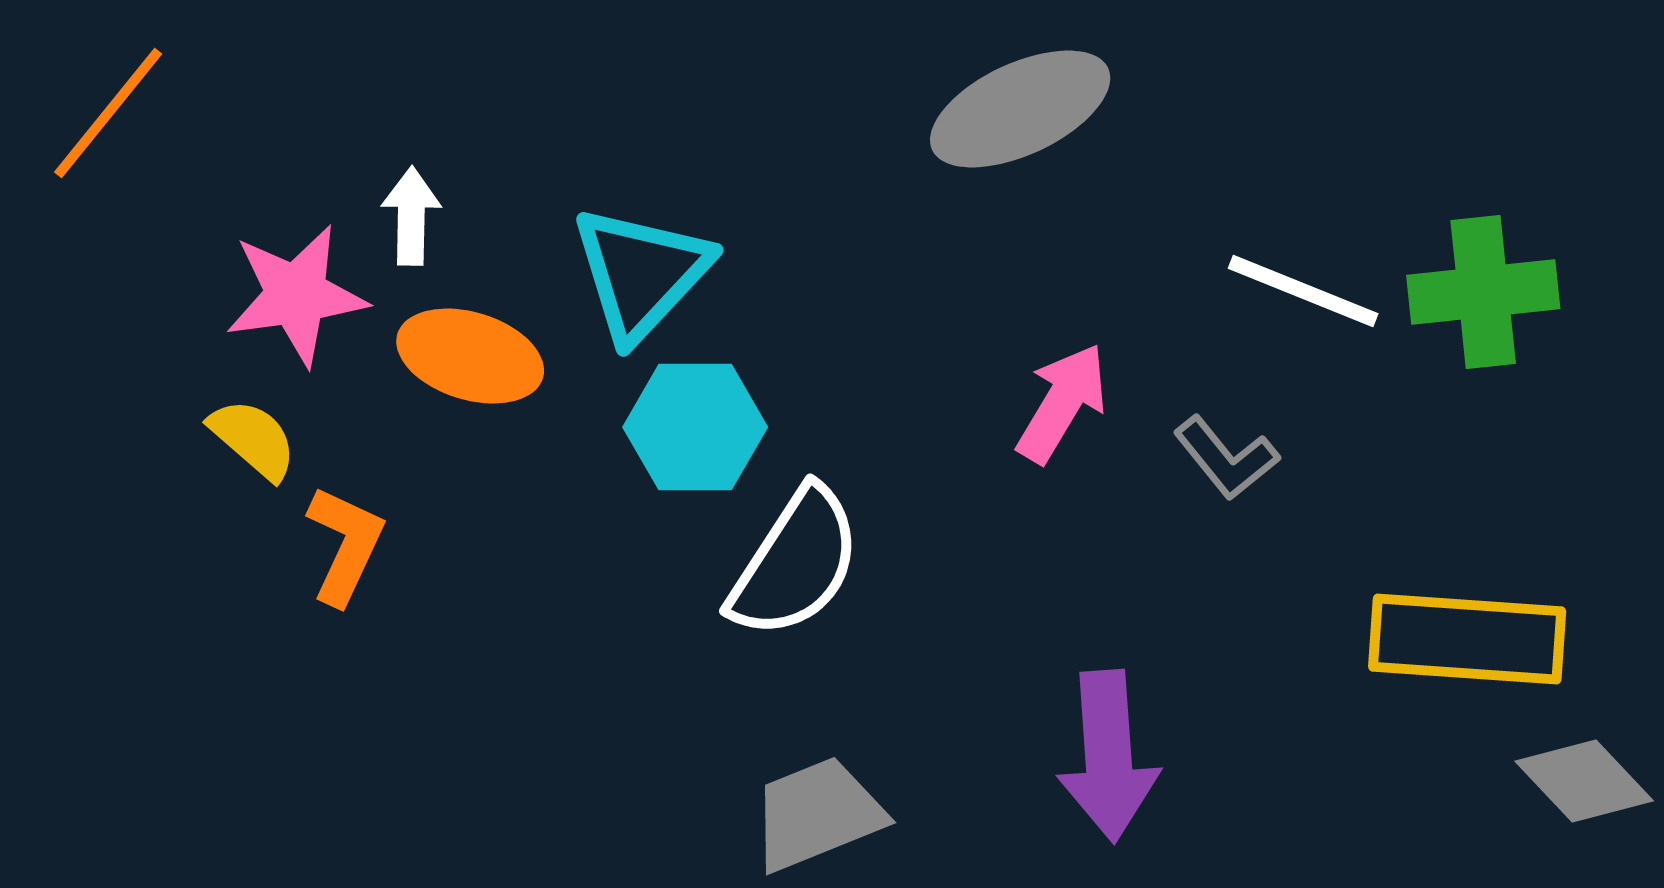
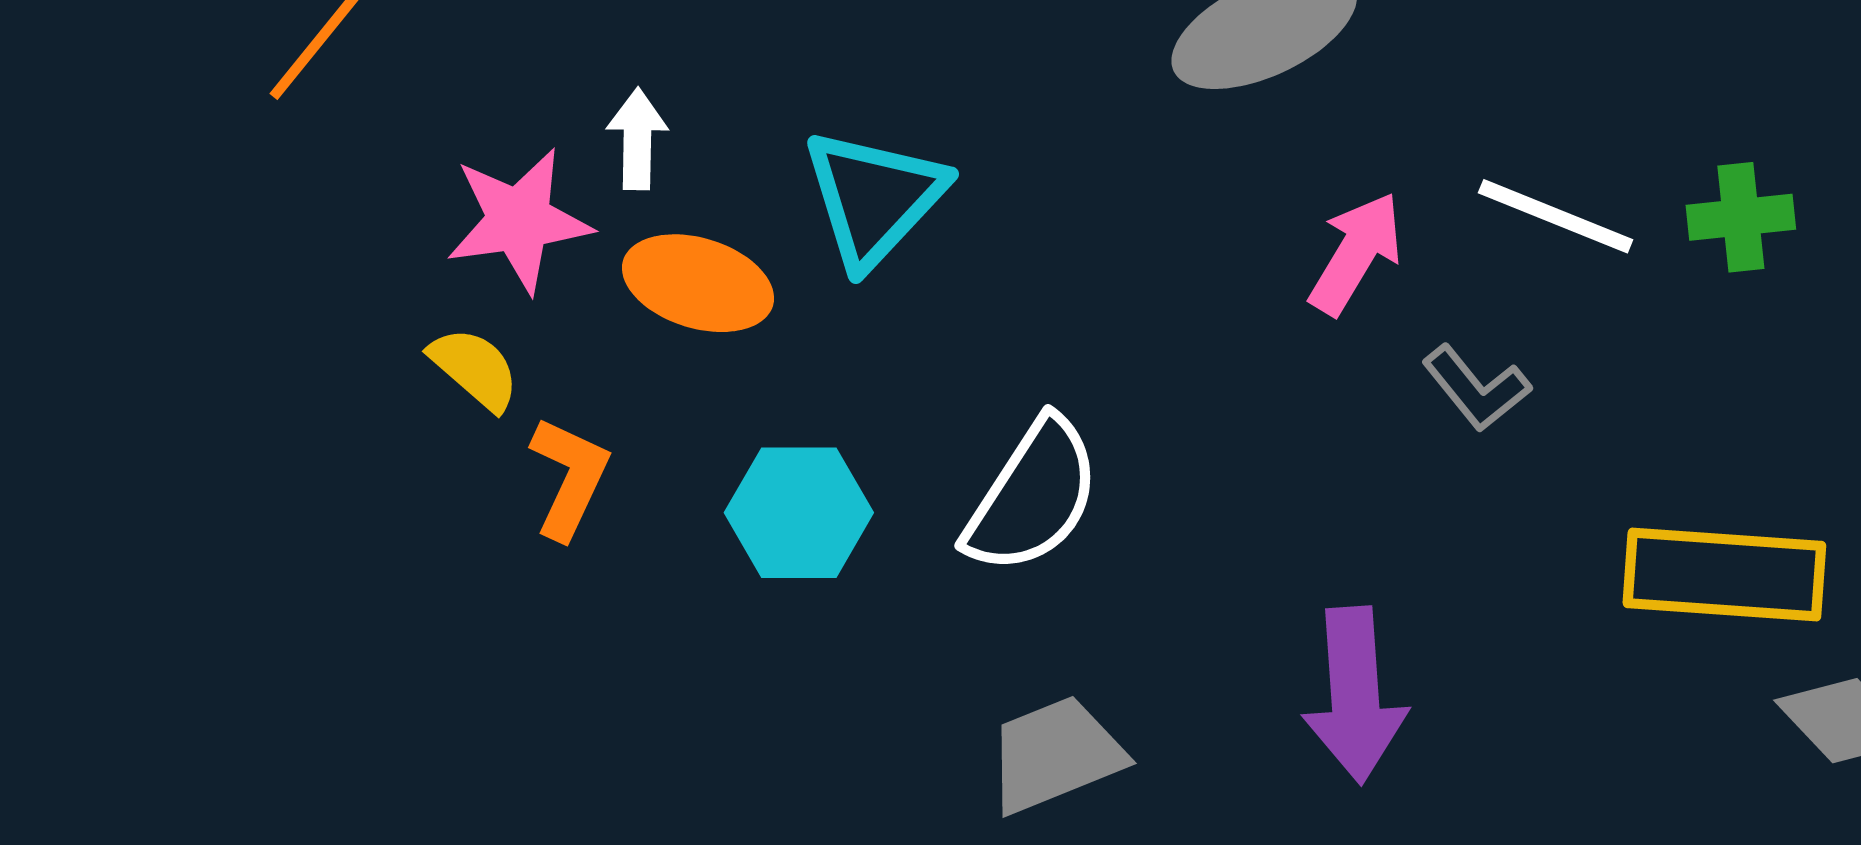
green cross: (1483, 292) -> (1741, 217), size x0.7
pink arrow: (1062, 403) -> (1356, 253), moved
cyan hexagon: (695, 427) -> (799, 513), moved

